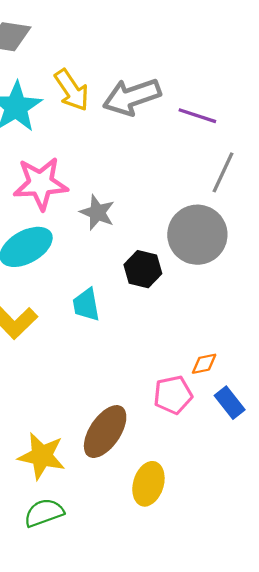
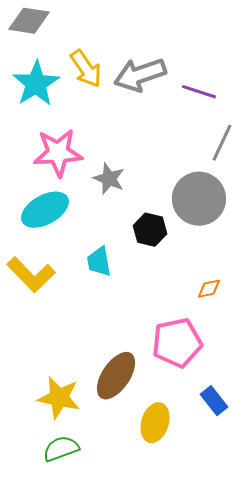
orange diamond: (204, 364) -> (209, 289), moved
pink pentagon: (173, 395) -> (177, 343), size x1.4
blue rectangle: (230, 403) -> (214, 401), moved

